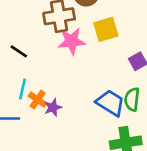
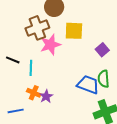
yellow square: (106, 29) -> (74, 31), turned 30
cyan line: (22, 89) -> (31, 68), moved

